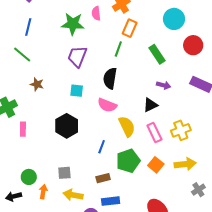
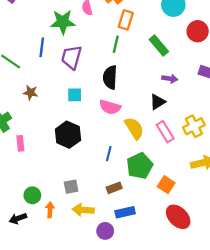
blue line: (28, 27) -> (42, 47), moved
orange square: (156, 165) -> (166, 185), moved

